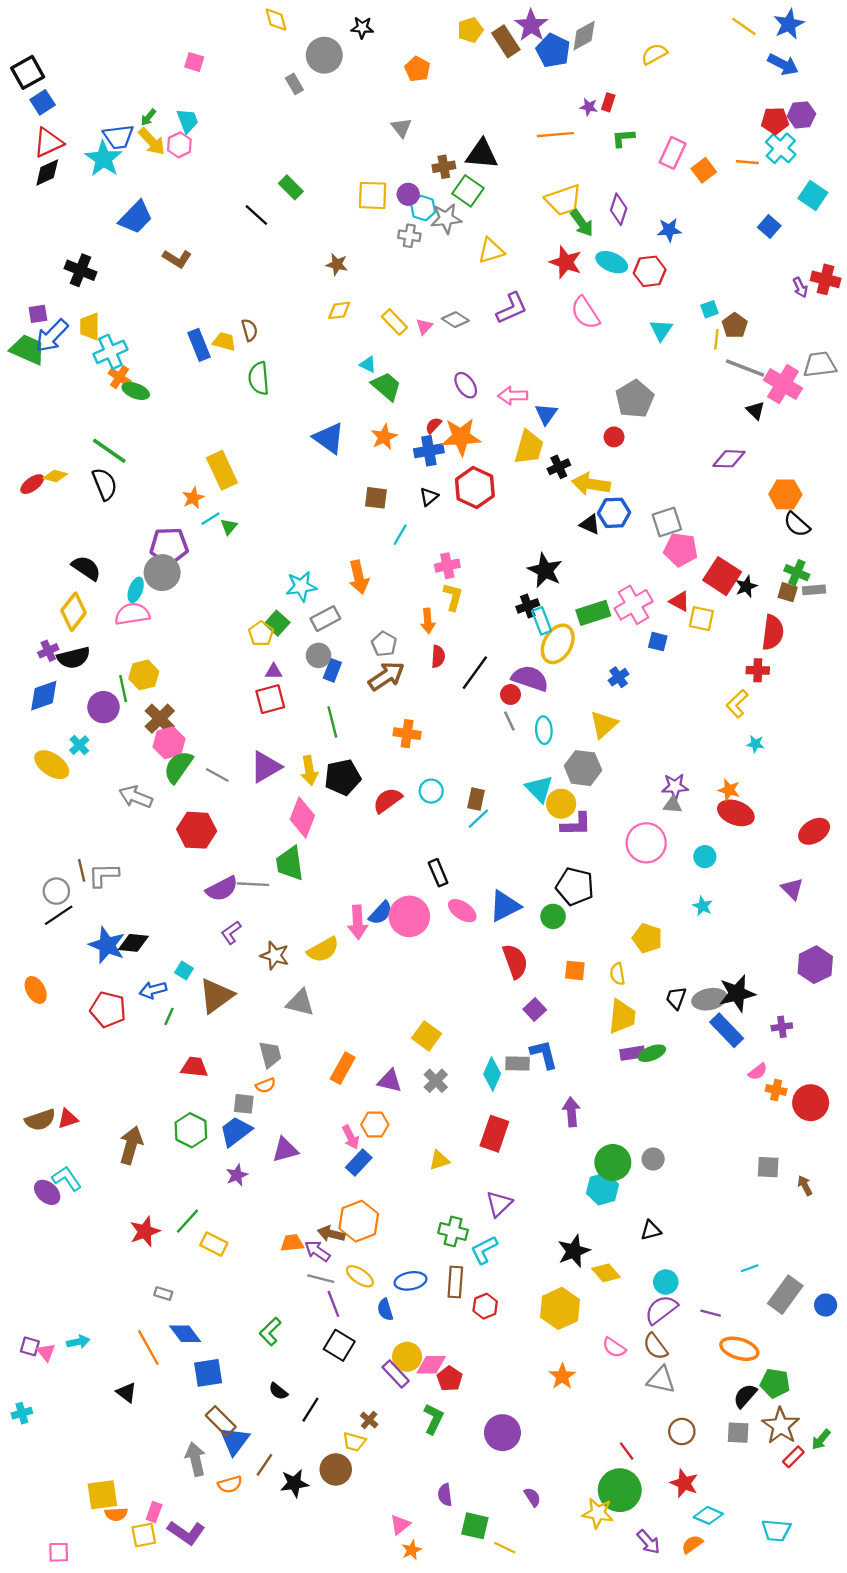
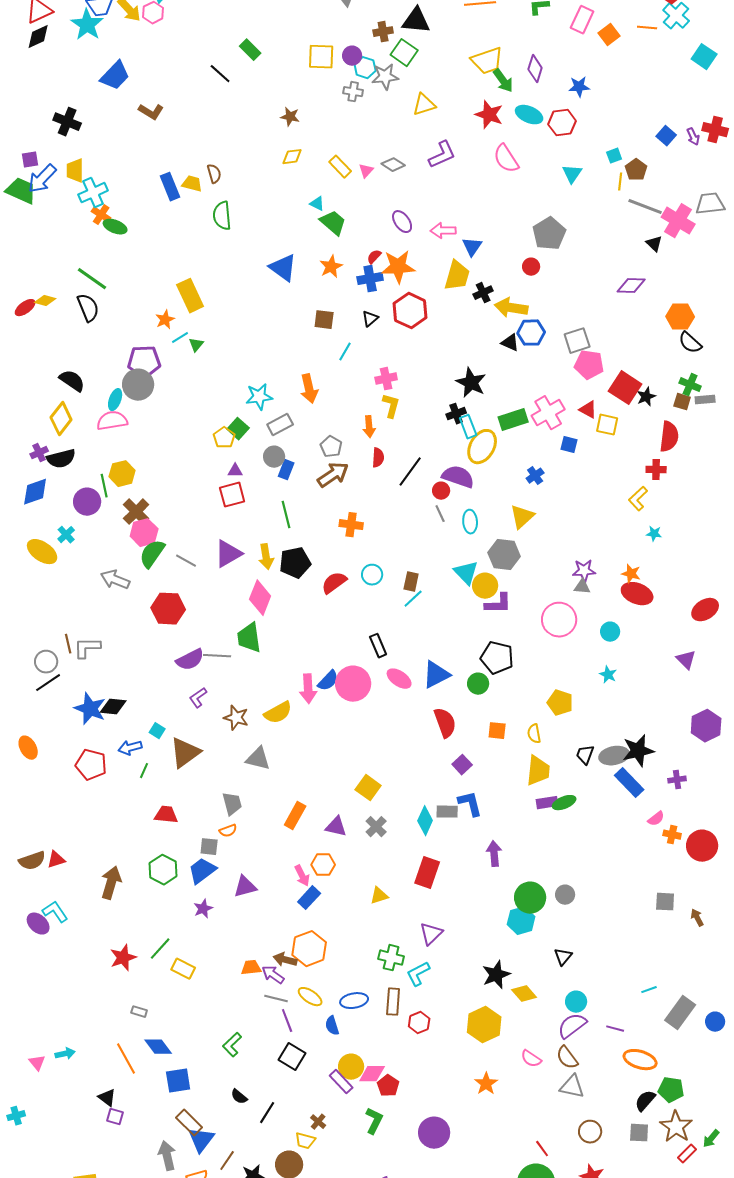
blue square: (769, 227) -> (666, 136), moved
black triangle: (651, 1230) -> (563, 957), turned -36
purple square: (30, 1346) -> (115, 1117), moved

